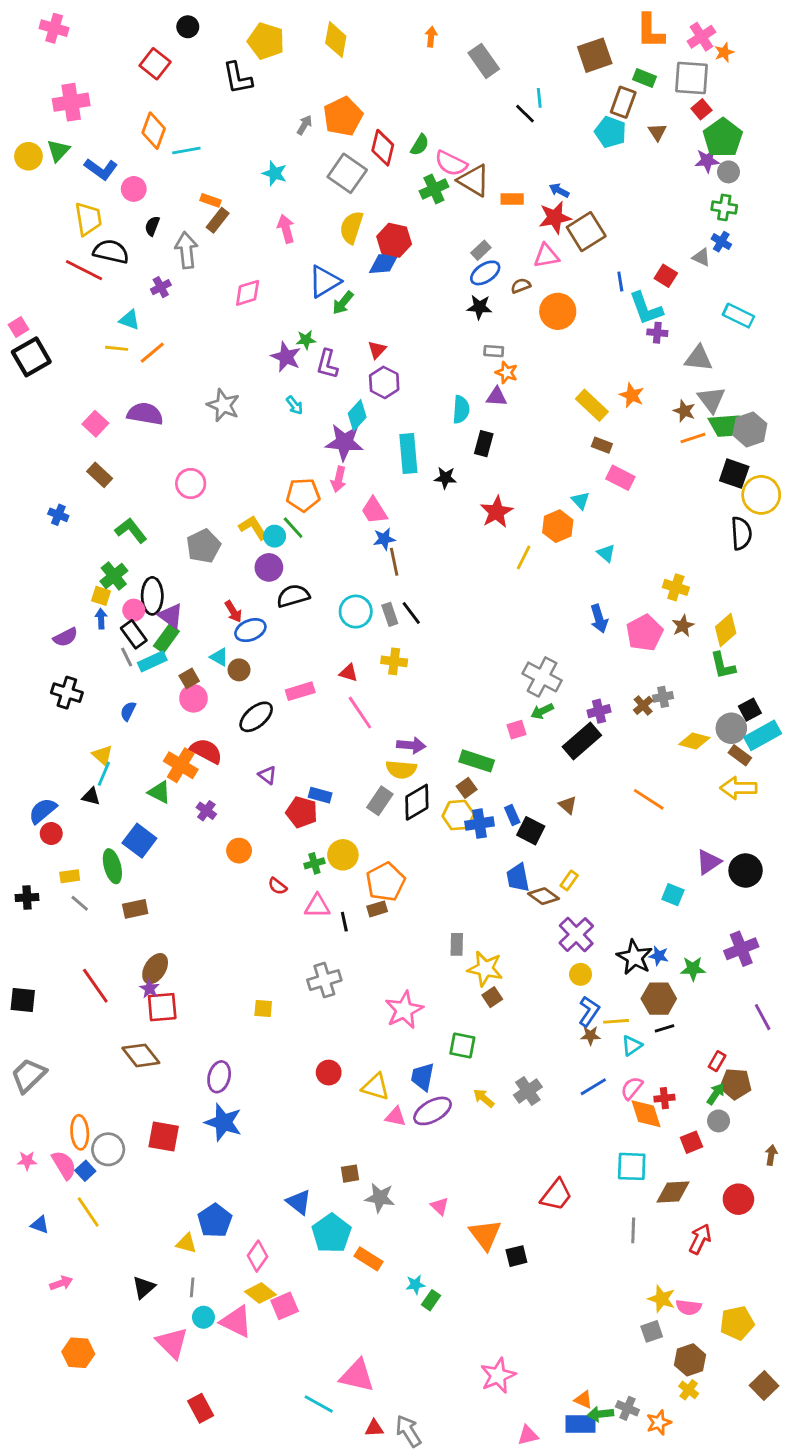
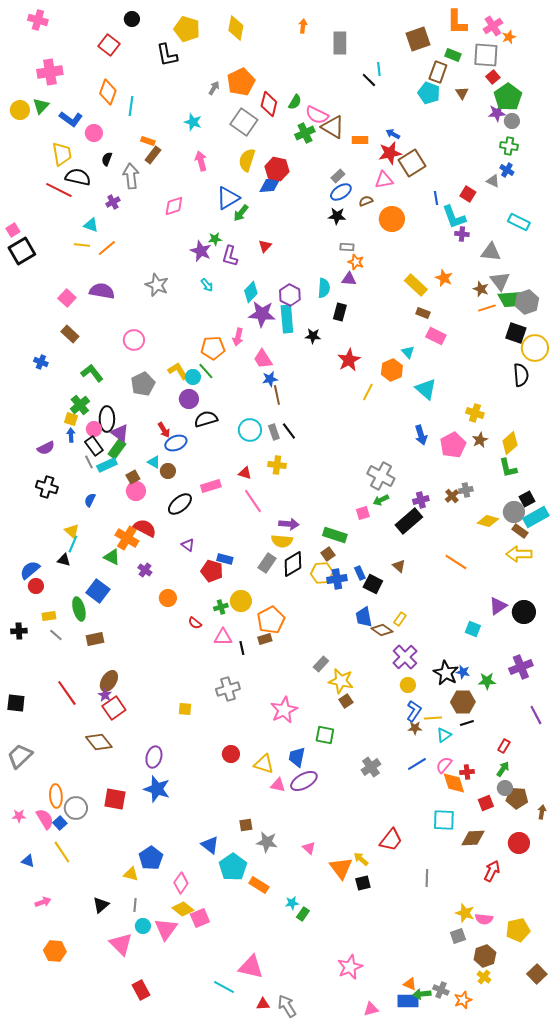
gray rectangle: (484, 61) -> (340, 43), turned 35
cyan line: (186, 151) -> (131, 106), turned -72
purple hexagon: (384, 382) -> (290, 295), moved
purple star: (344, 442) -> (262, 314), moved
cyan triangle: (606, 553) -> (426, 389), size x1.6
gray rectangle: (457, 944) -> (321, 664), turned 42
red square: (162, 1007) -> (114, 708), turned -30
brown pentagon: (736, 1084) -> (517, 798), moved
yellow arrow: (484, 1098) -> (361, 859), moved
gray line: (633, 1230) -> (427, 878), moved
pink triangle: (236, 1322) -> (166, 929), turned 40

